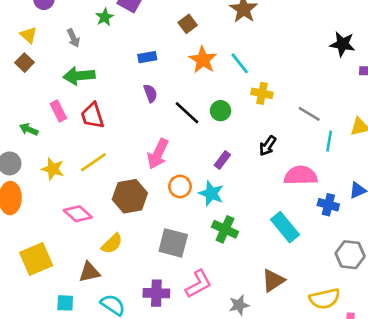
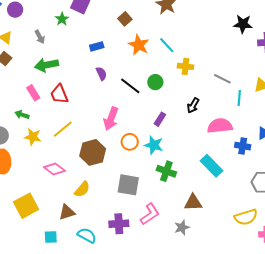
green arrow: (29, 129) -> (22, 115), moved
brown triangle: (273, 280) -> (193, 202), moved, turned 36

